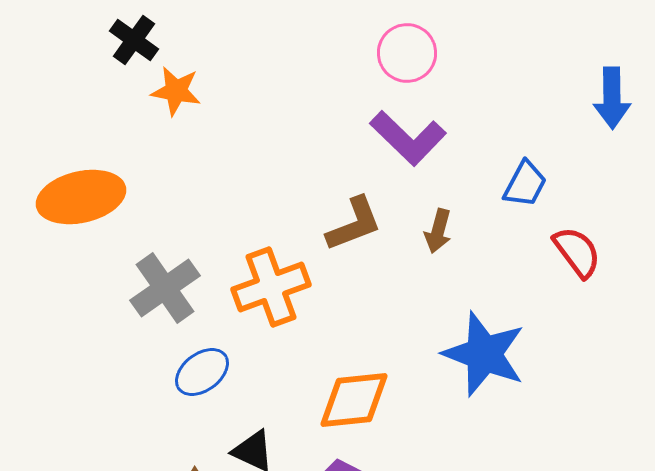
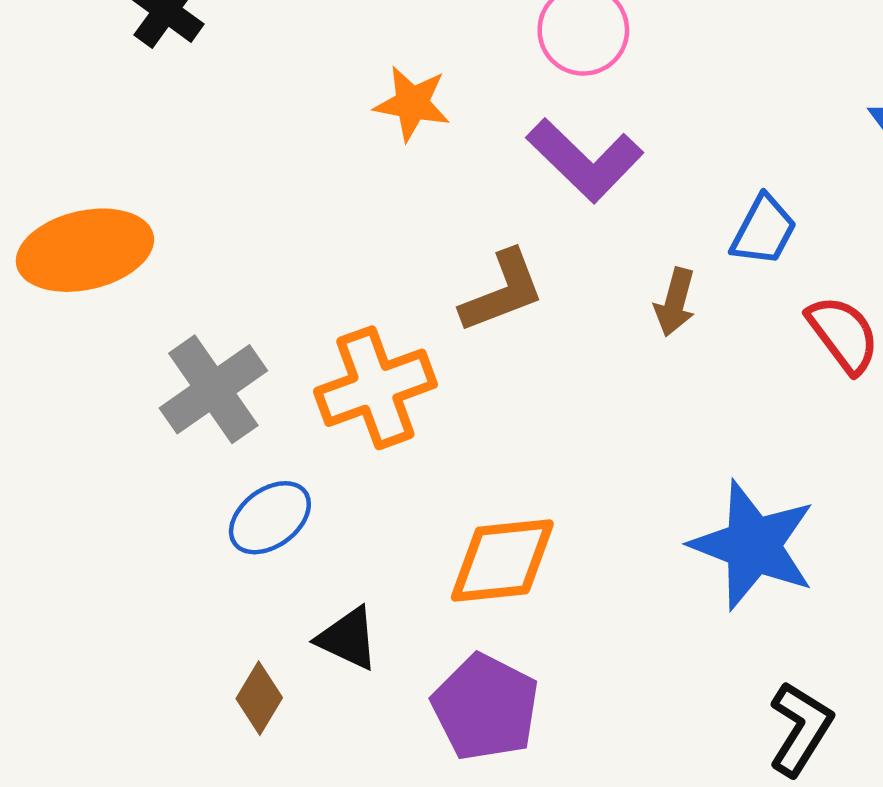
orange star: (176, 91) -> (412, 103), moved
brown arrow: (438, 231) -> (675, 302), moved
blue star: (484, 354) -> (753, 545), moved

